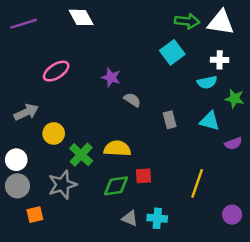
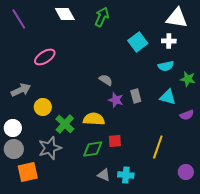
green arrow: (187, 21) -> (102, 17), moved, turned -72
purple line: (24, 24) -> (19, 19), turned 75
white cross: (220, 60) -> (169, 41), moved
purple star: (111, 77) -> (116, 100), moved
orange square: (35, 215) -> (28, 172), size x1.5

